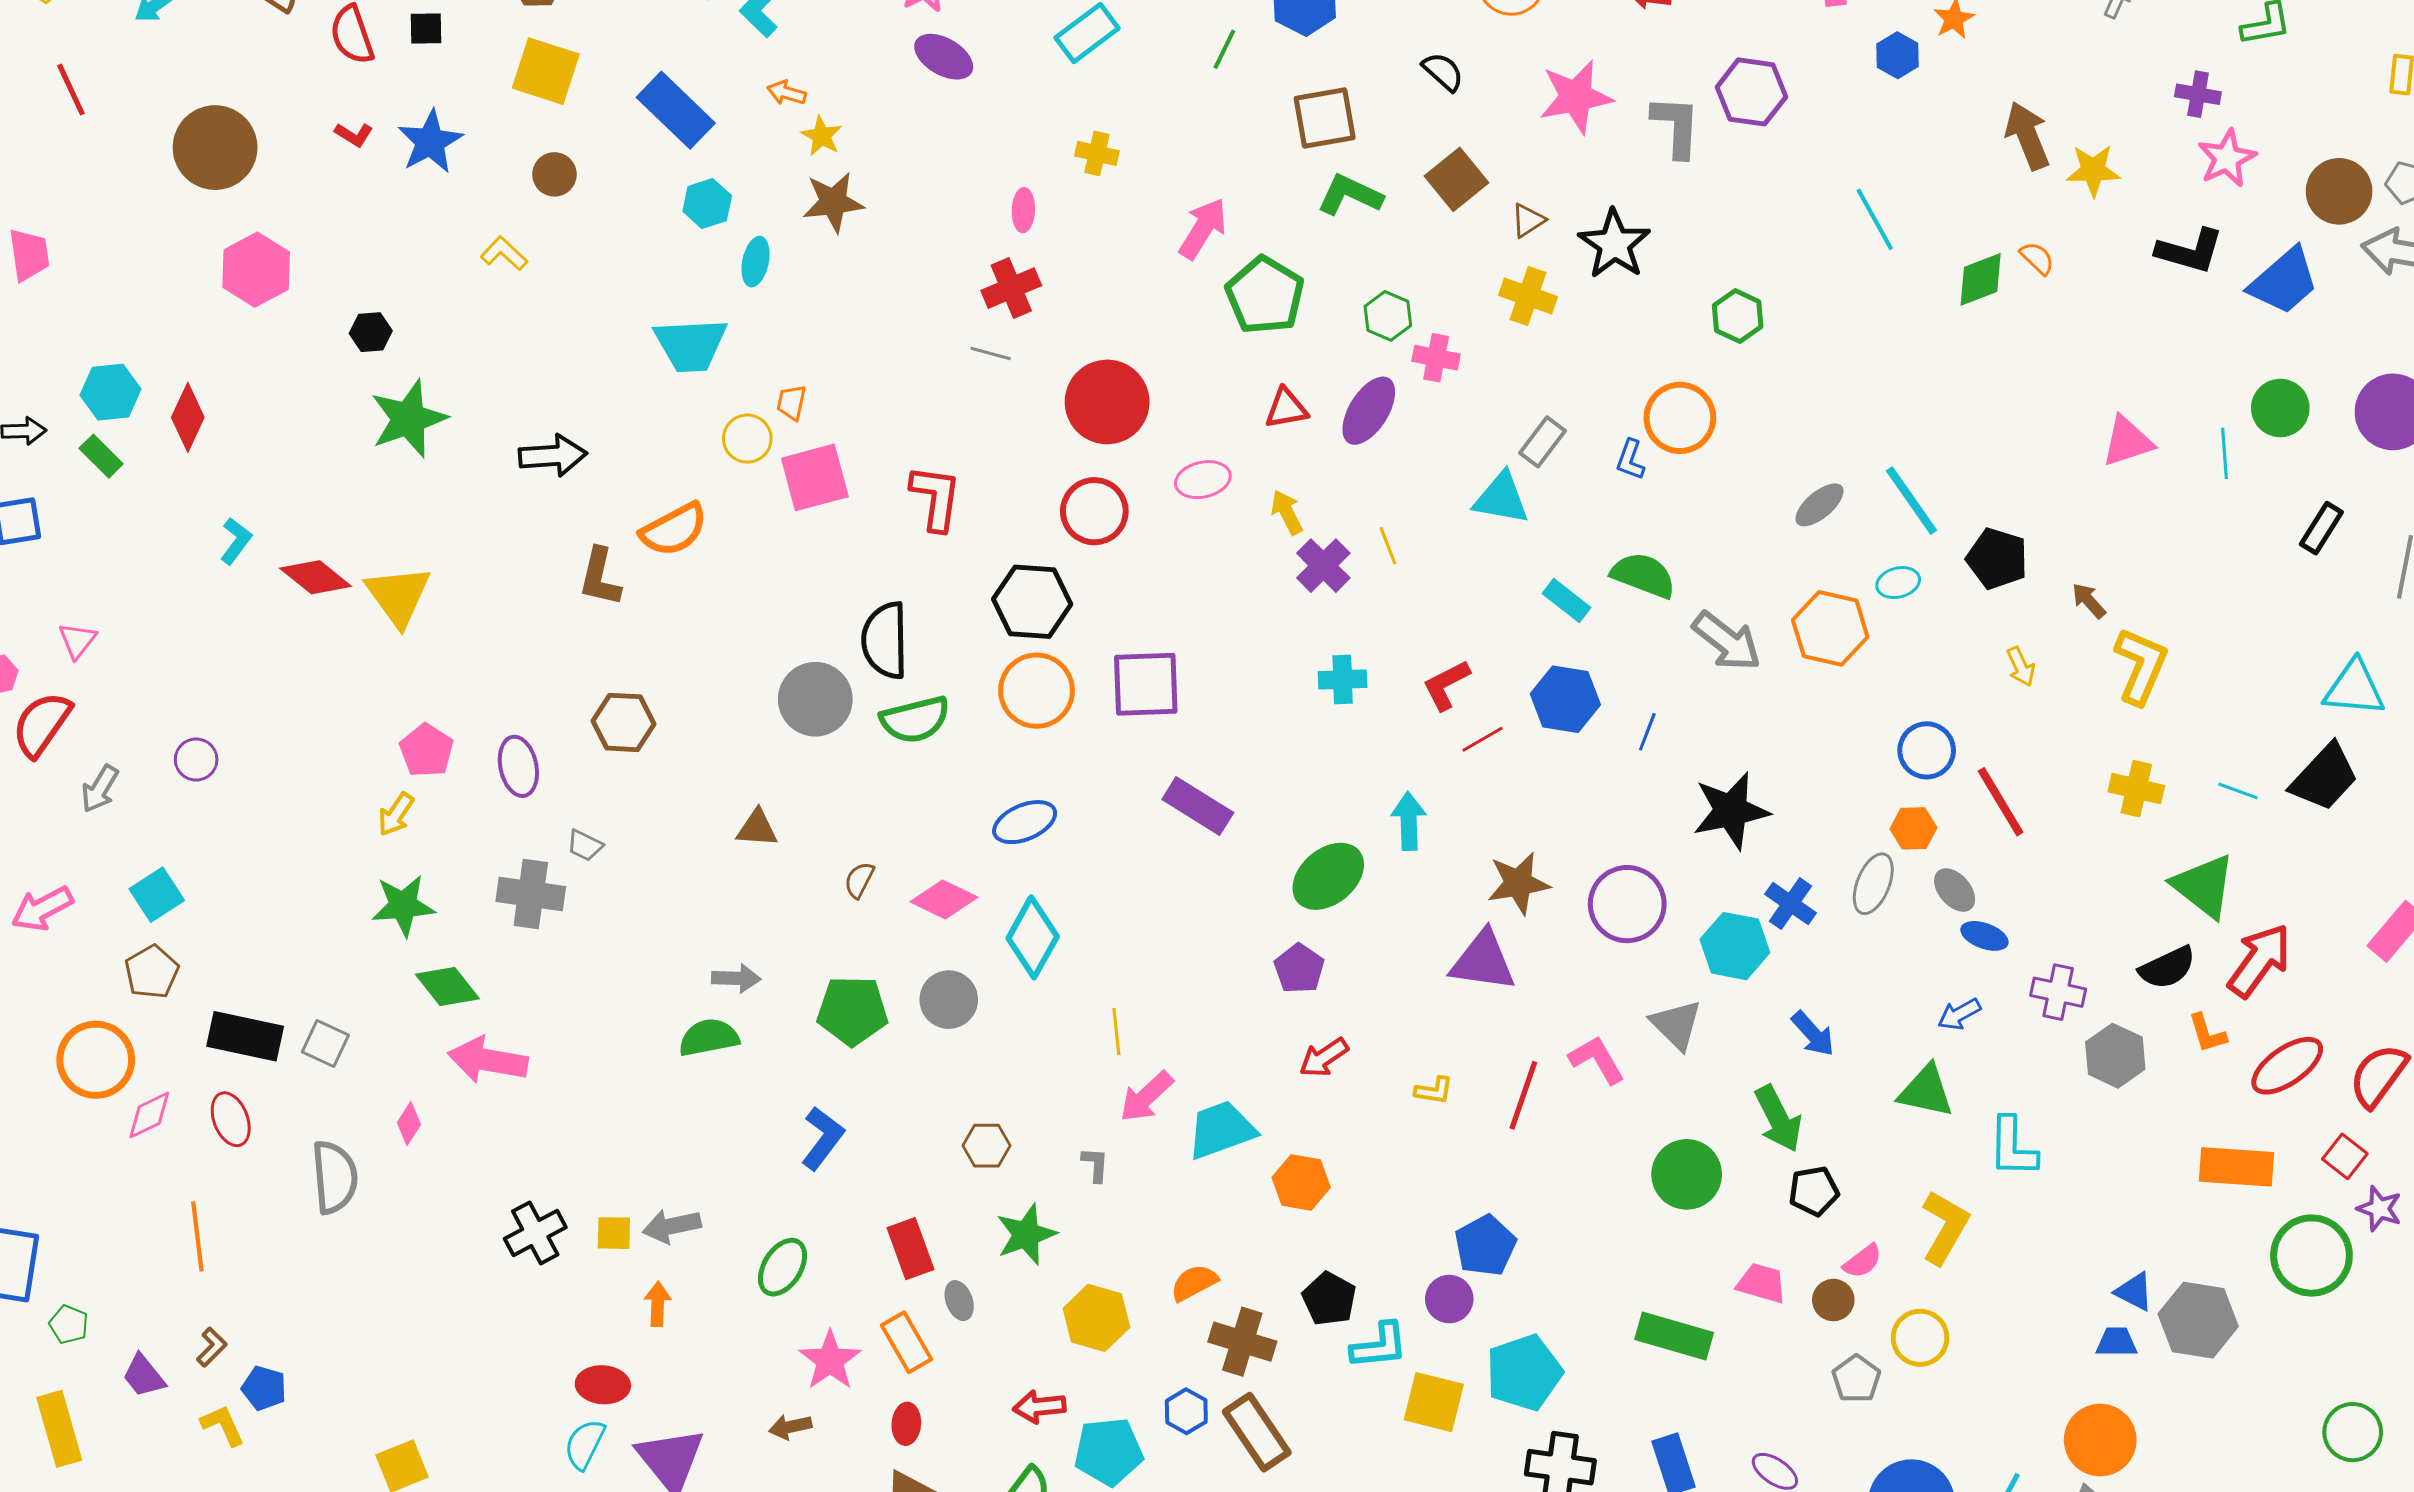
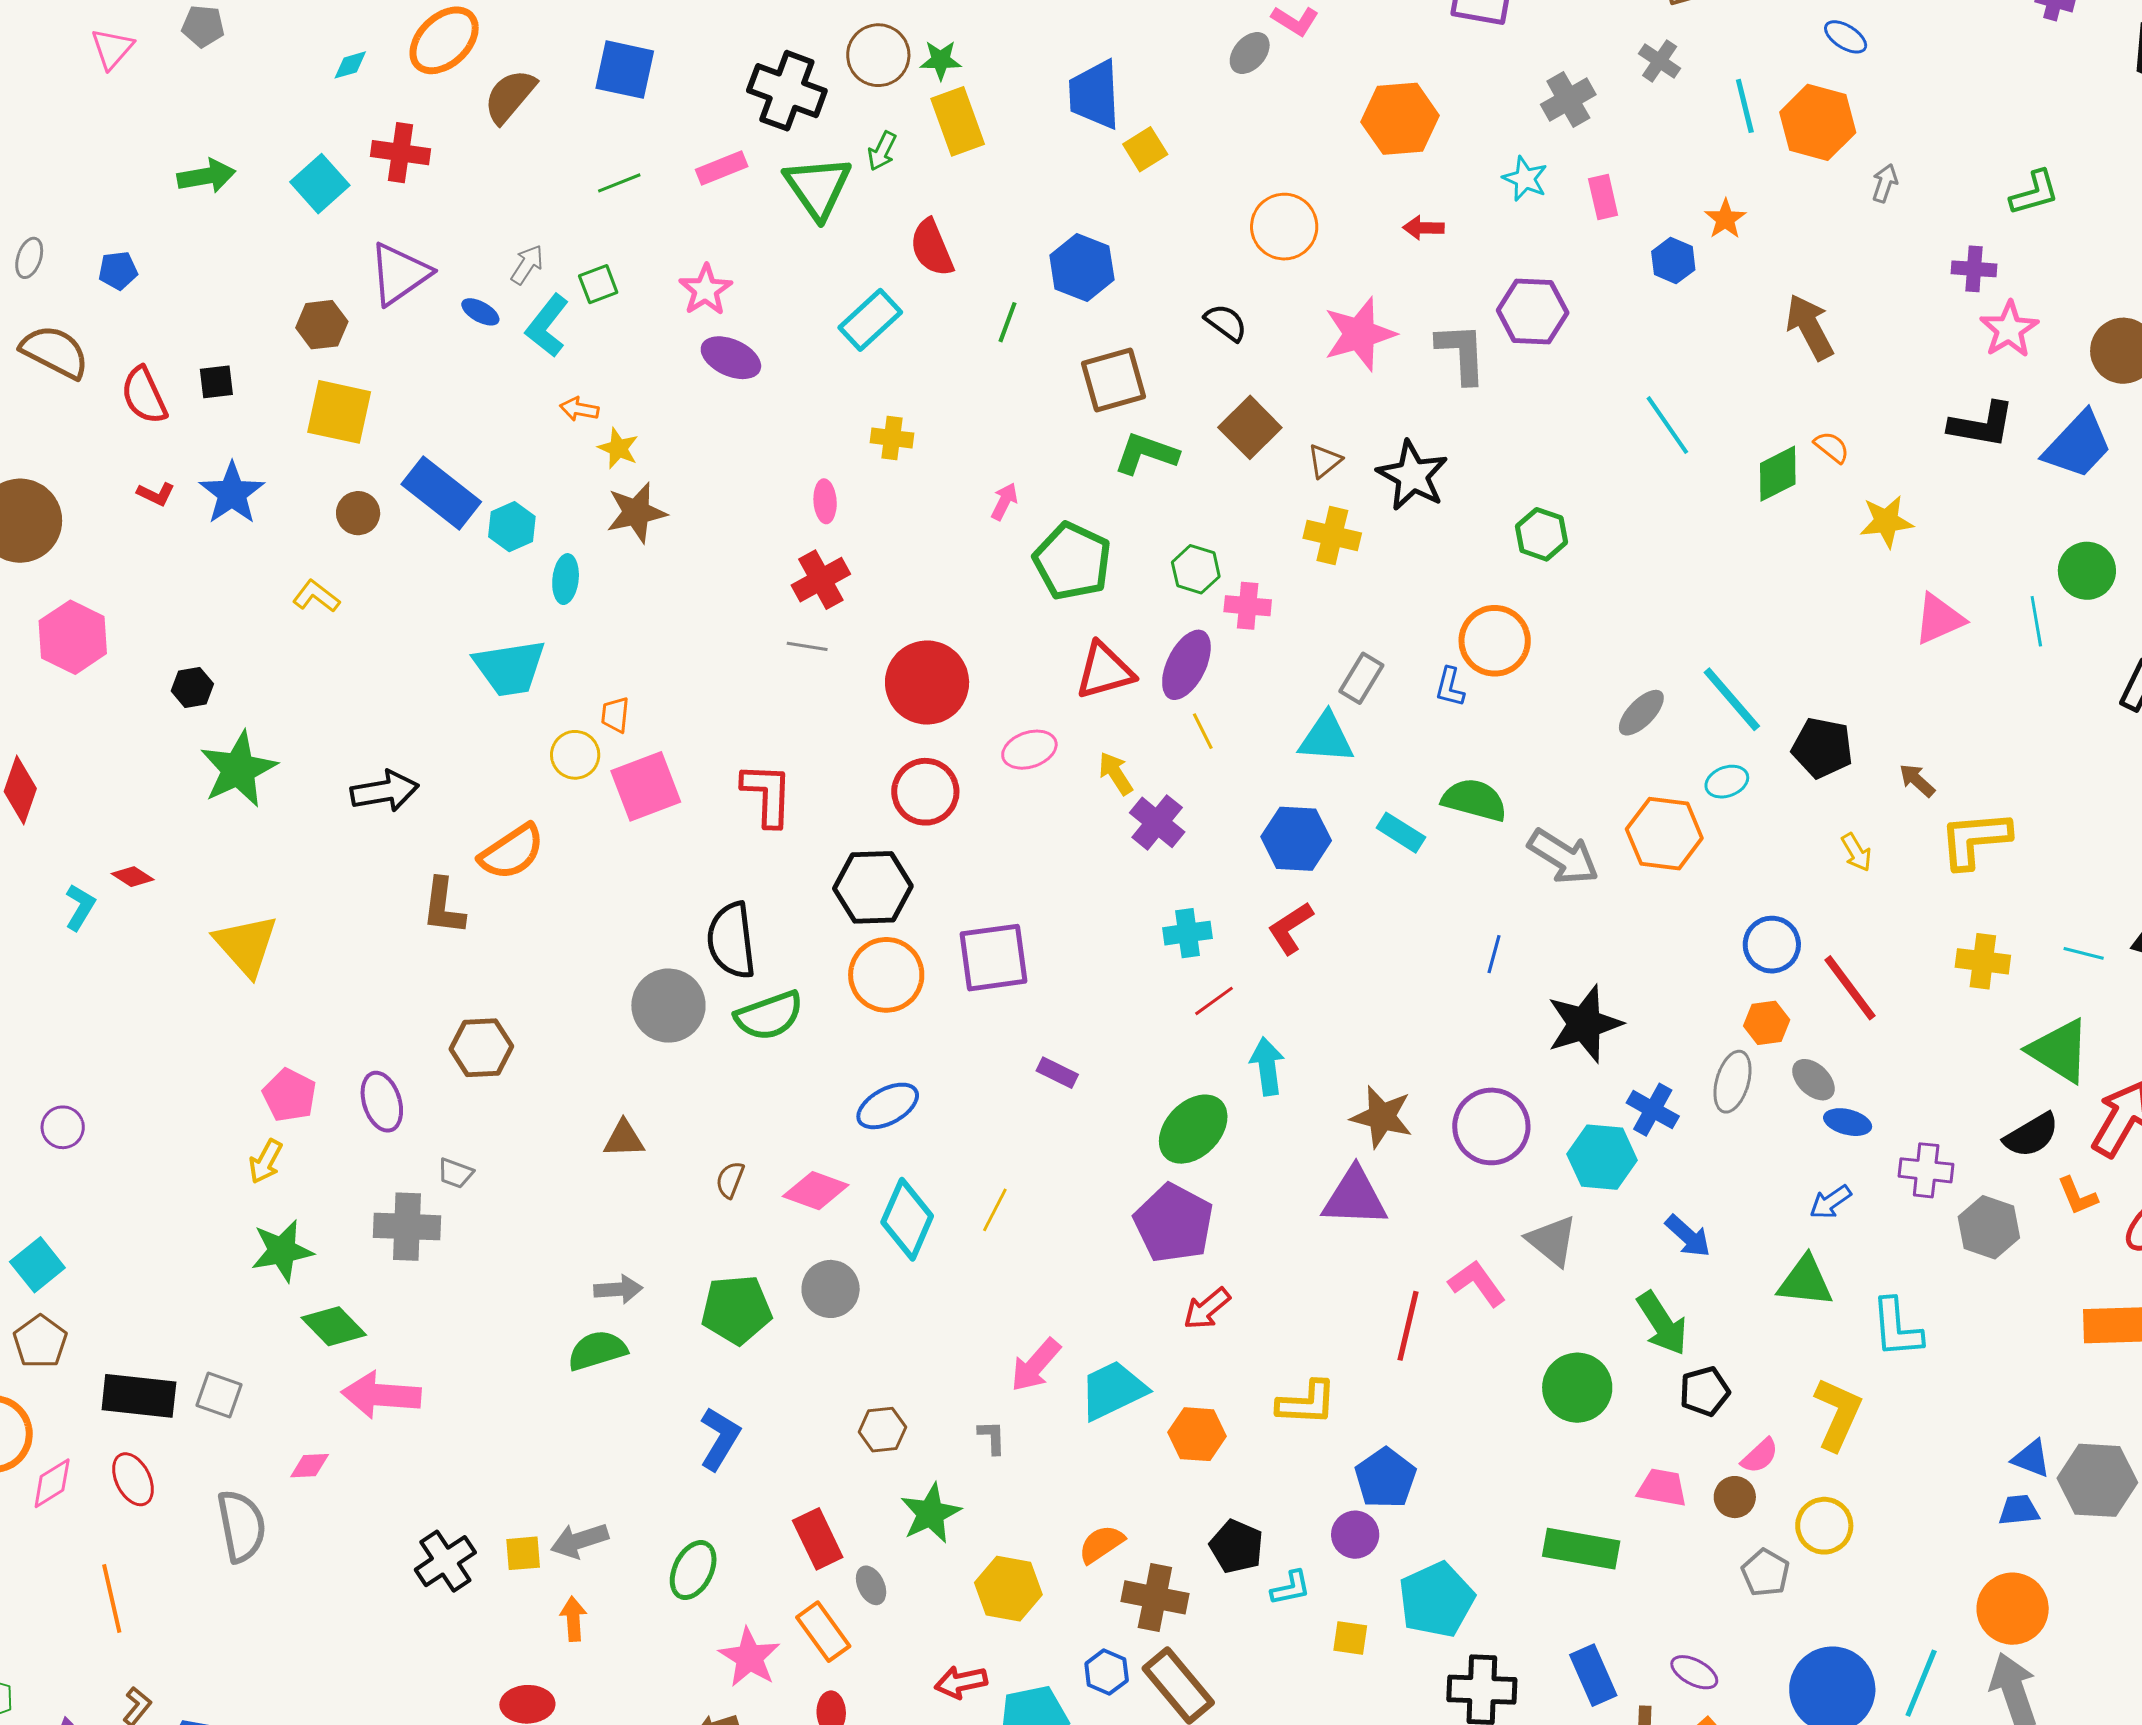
blue rectangle: (676, 110) -> (441, 493), moved
yellow star: (2093, 170) -> (1886, 521), moved
pink arrow: (1203, 229) -> (1004, 502), size x0.6
red triangle: (1286, 408) -> (1105, 671), size x1.4
yellow line: (1388, 546) -> (1203, 731), moved
red diamond: (316, 577) -> (133, 877), moved, size x0.6
yellow L-shape: (2141, 666) -> (1975, 840), turned -112
blue hexagon: (1565, 699) -> (1296, 839), moved
red line: (1483, 739) -> (1214, 1001), moved
purple rectangle: (1198, 806) -> (1057, 1073), size x0.6
brown star: (1518, 883) -> (1382, 1117), turned 30
purple pentagon: (1299, 969) -> (1174, 1223), size x1.6
yellow line: (1116, 1032) -> (995, 1210), moved, turned 39
yellow L-shape: (1434, 1091) -> (1307, 1403), moved, size x1.6
pink diamond: (409, 1124) -> (310, 1466), turned 60
cyan L-shape: (1379, 1346) -> (1291, 1588), size x0.7
yellow square: (1434, 1402) -> (1350, 1638), size x0.6

